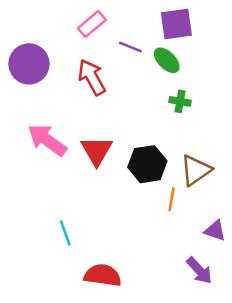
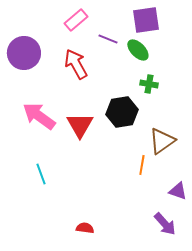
black hexagon: (147, 164) -> (122, 112), moved
cyan line: (65, 233) -> (41, 174), moved
red semicircle: (103, 275) -> (85, 228), size x0.6

